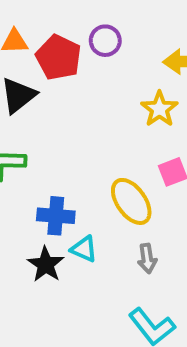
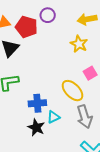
cyan triangle: (84, 249) -> (53, 117), turned -40
gray arrow: (147, 258) -> (85, 117), size x1.6

